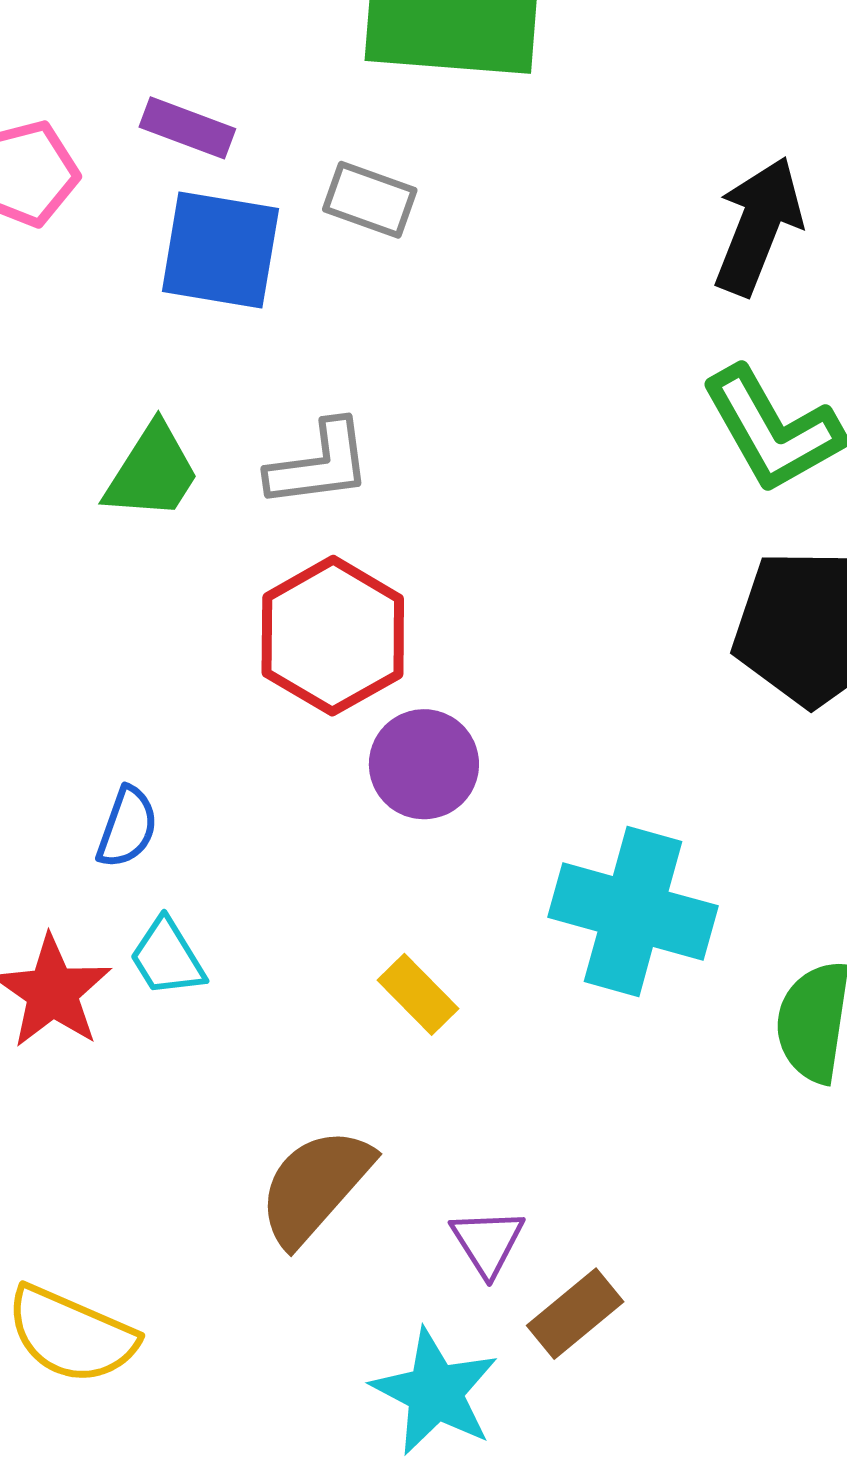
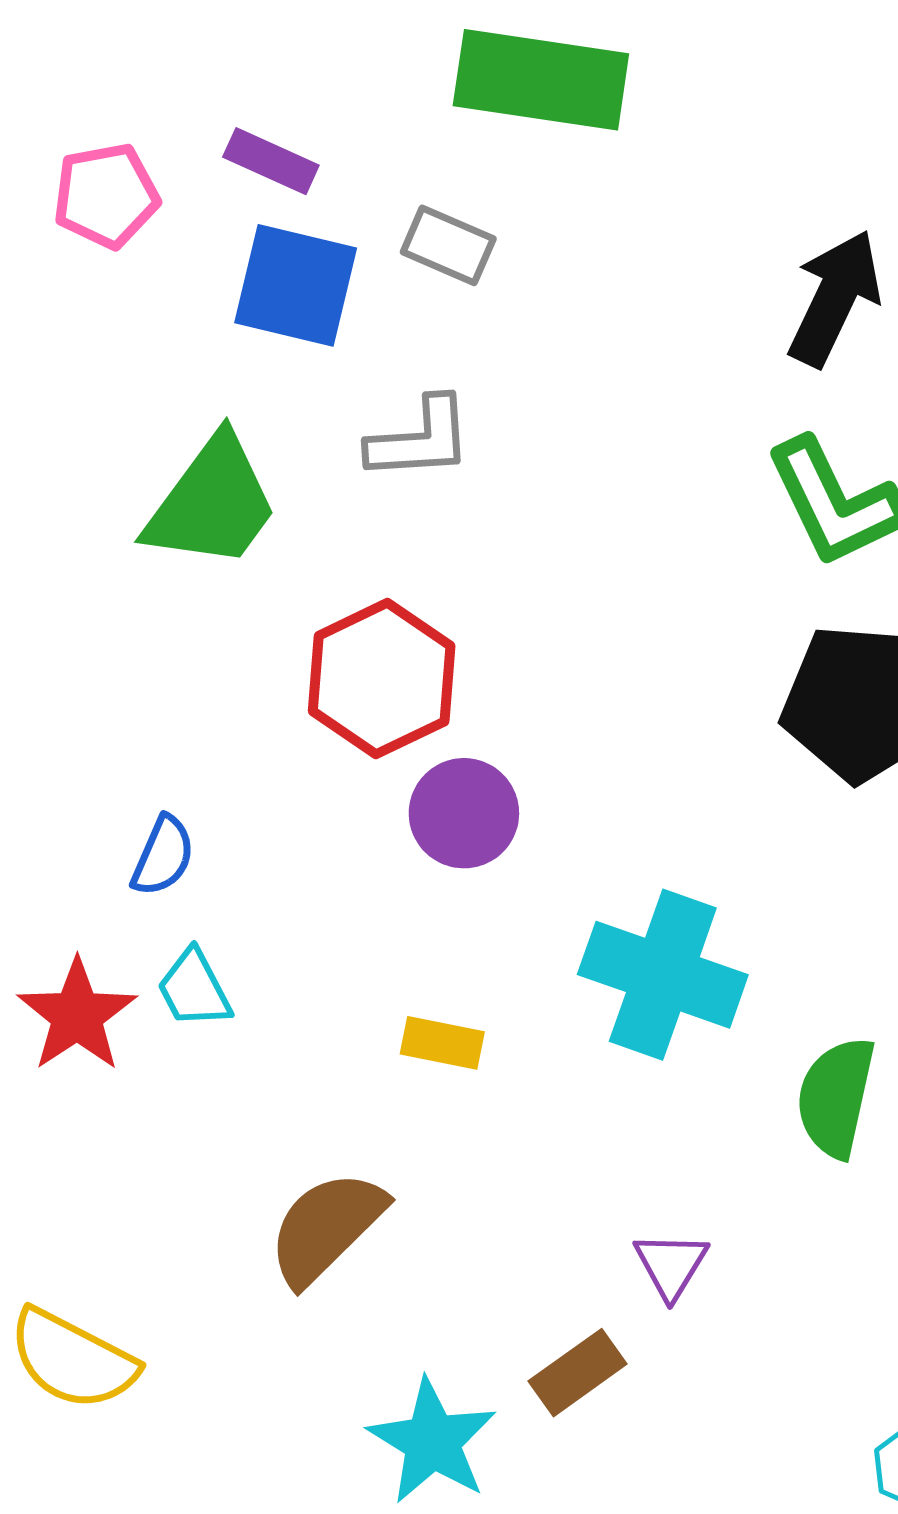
gray L-shape: (319, 464) -> (420, 439), moved
green trapezoid: (152, 472) -> (212, 503), size x1.4
yellow rectangle: (418, 994) -> (442, 1043), turned -38
purple triangle: (487, 1242) -> (671, 1265), moved

